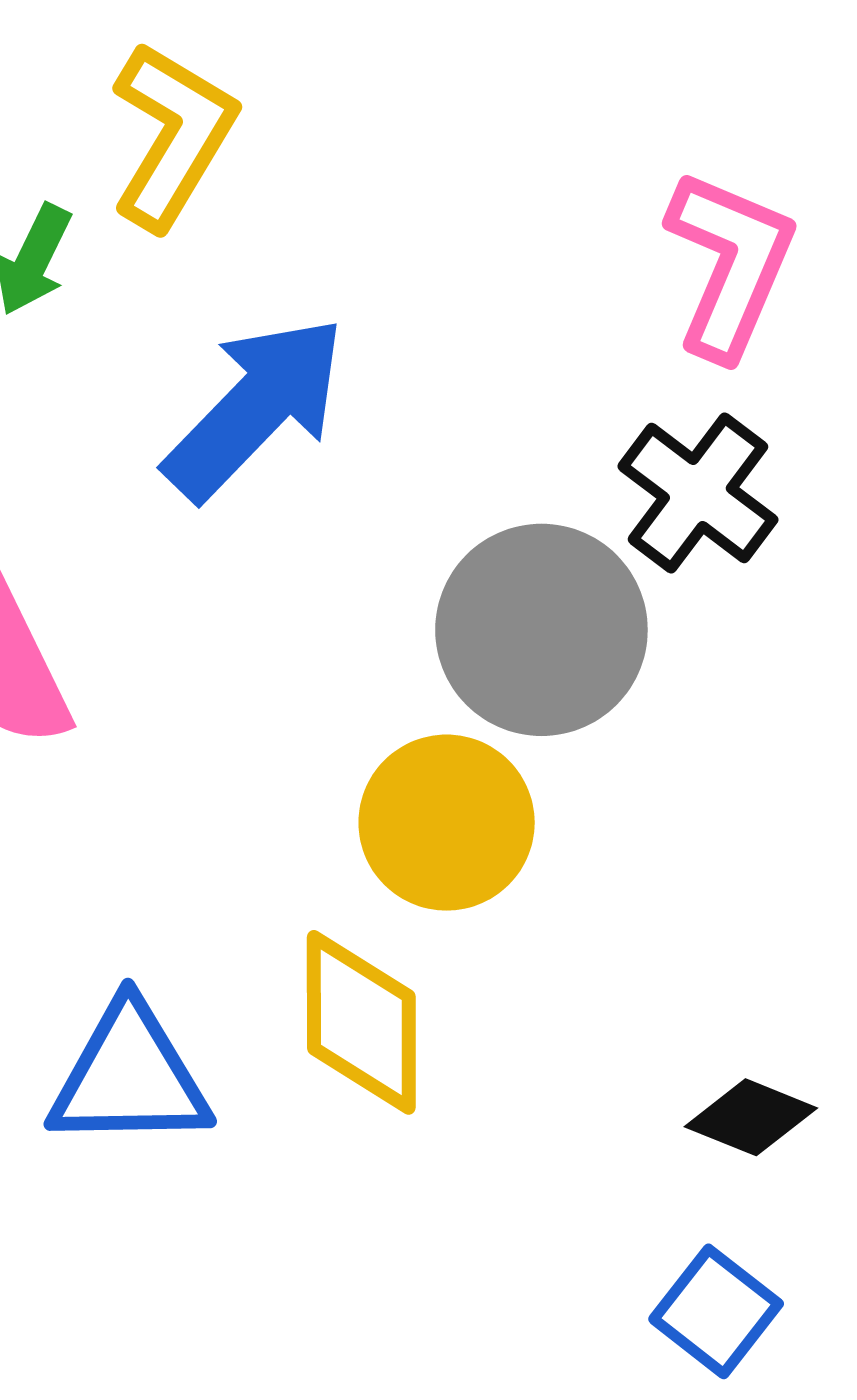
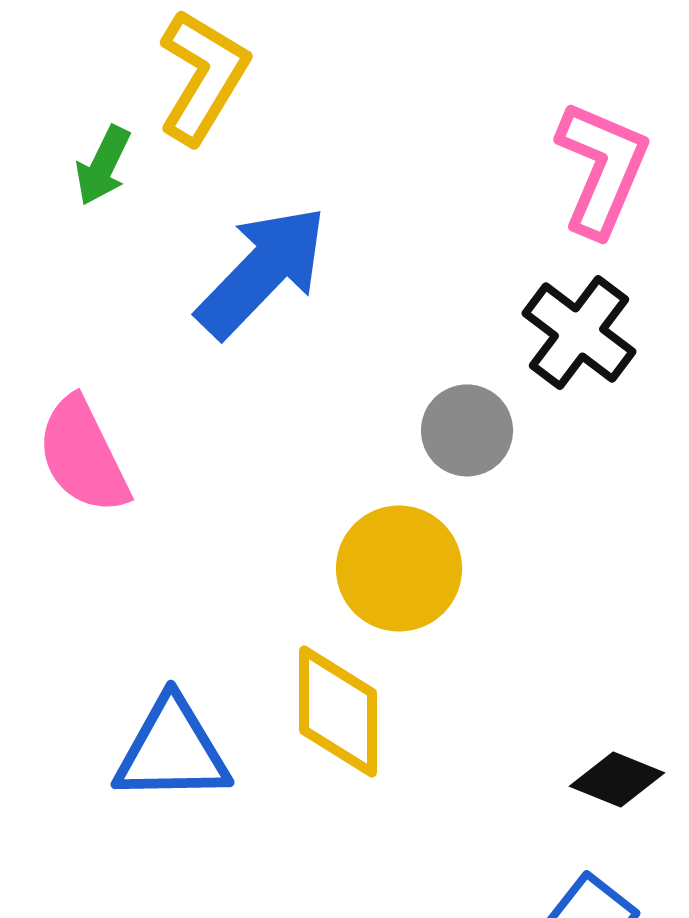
gray circle: (541, 630) -> (467, 430), size x0.6

